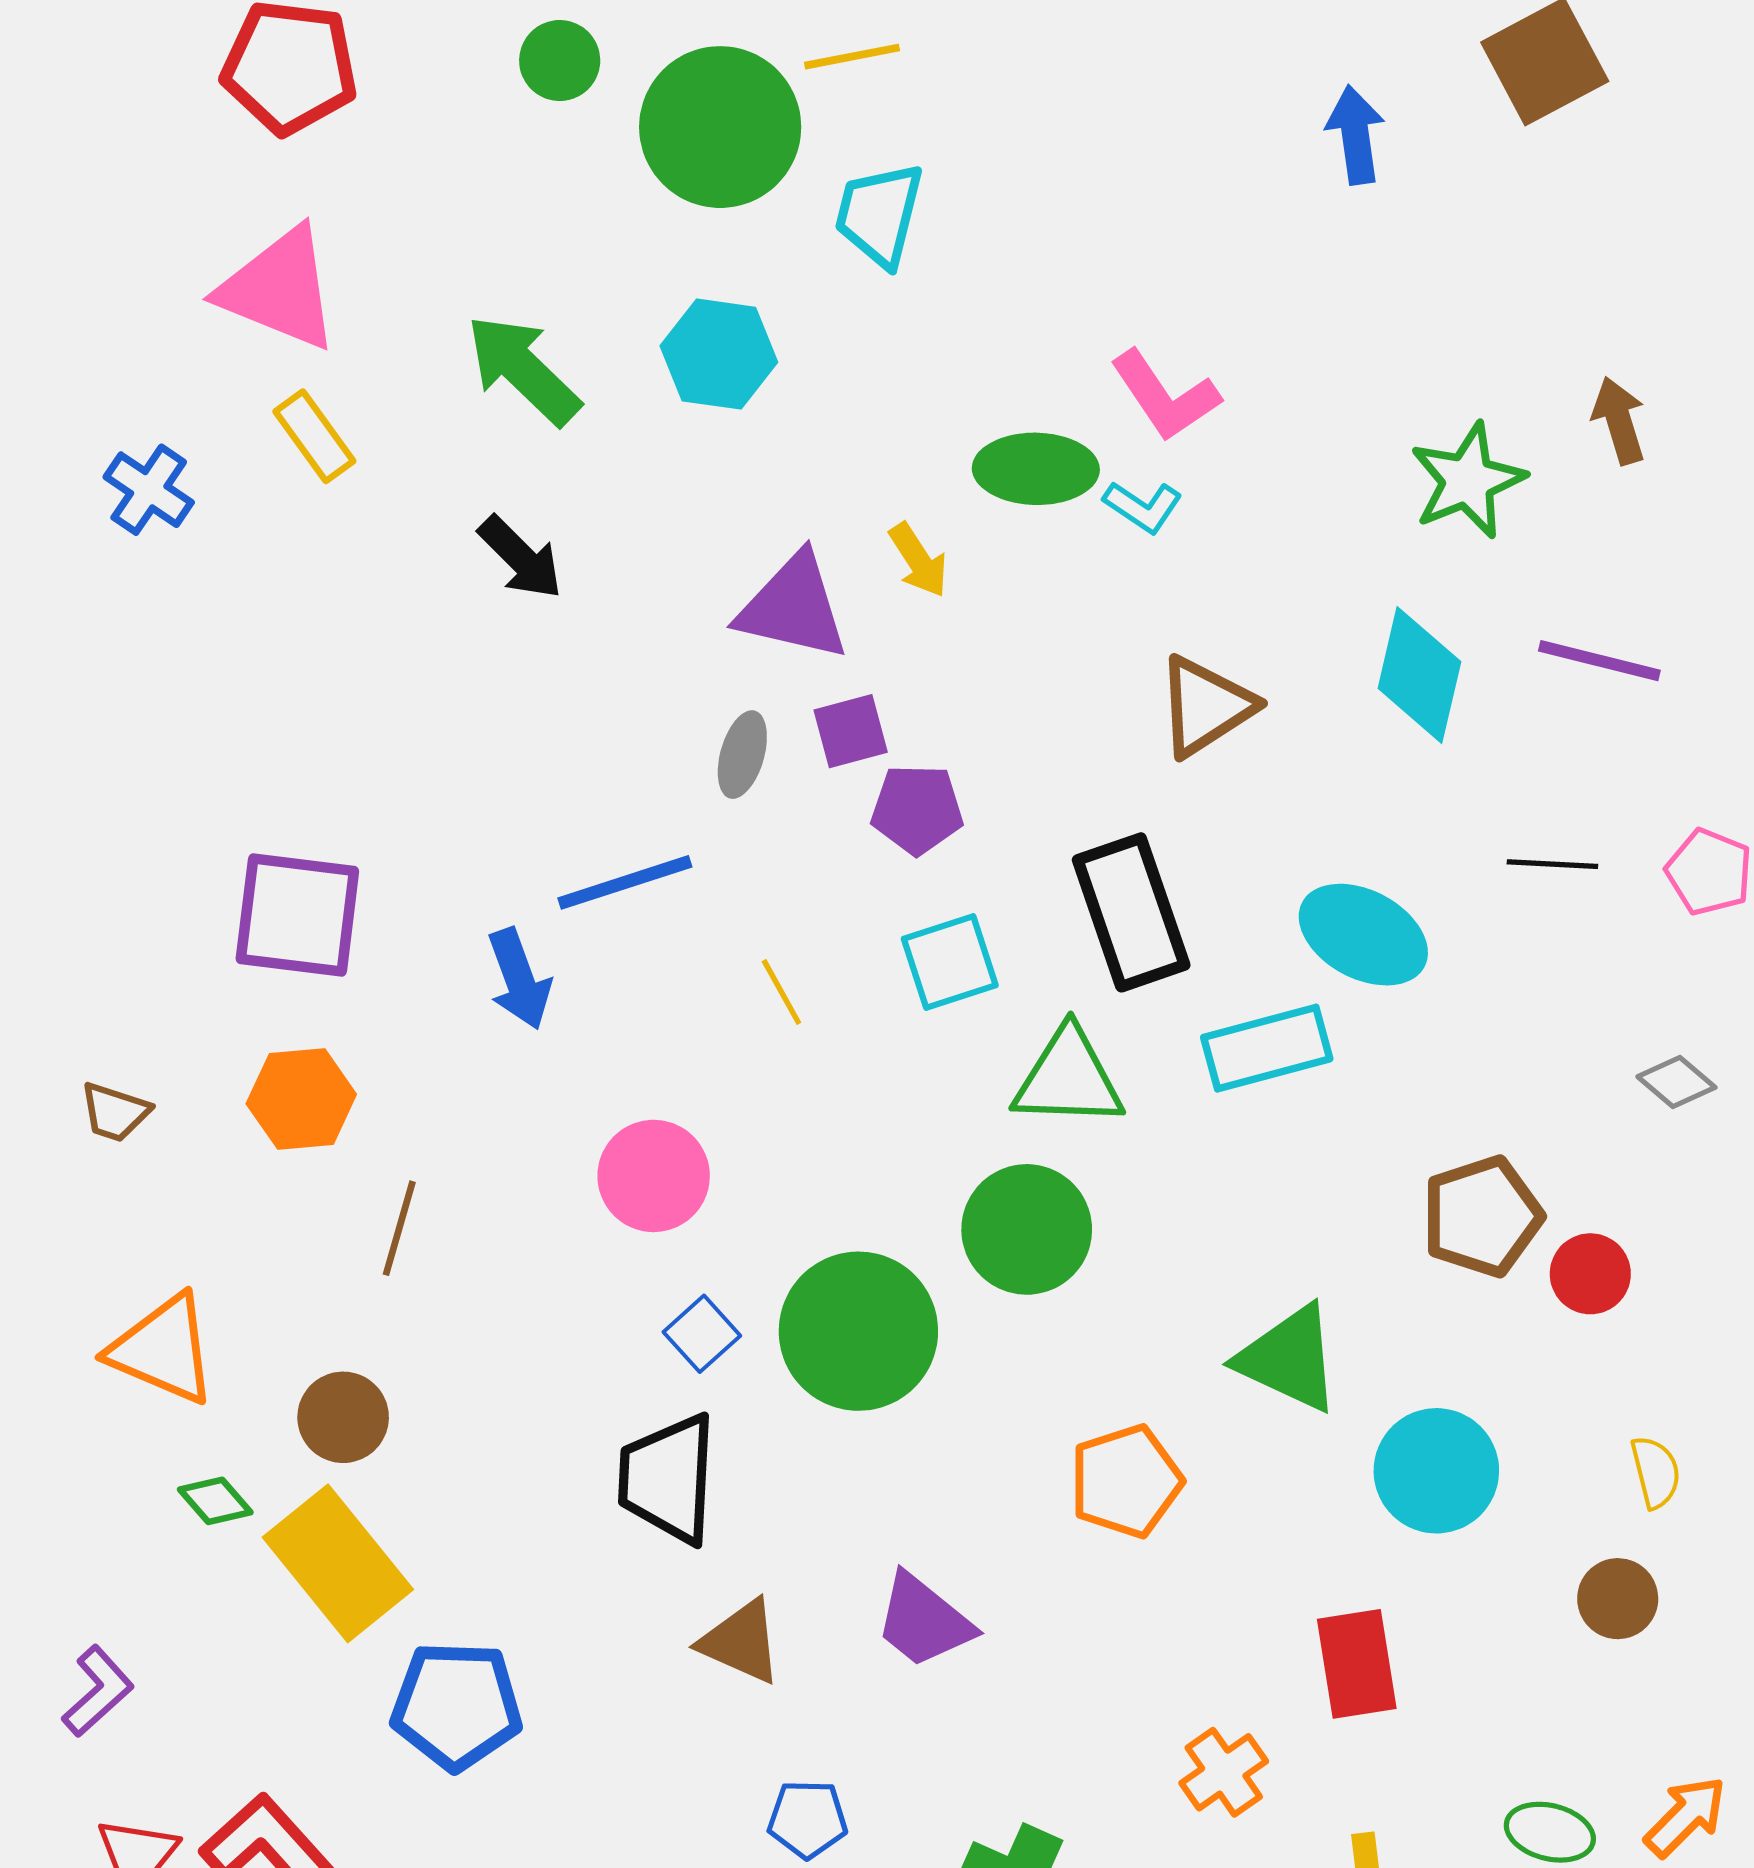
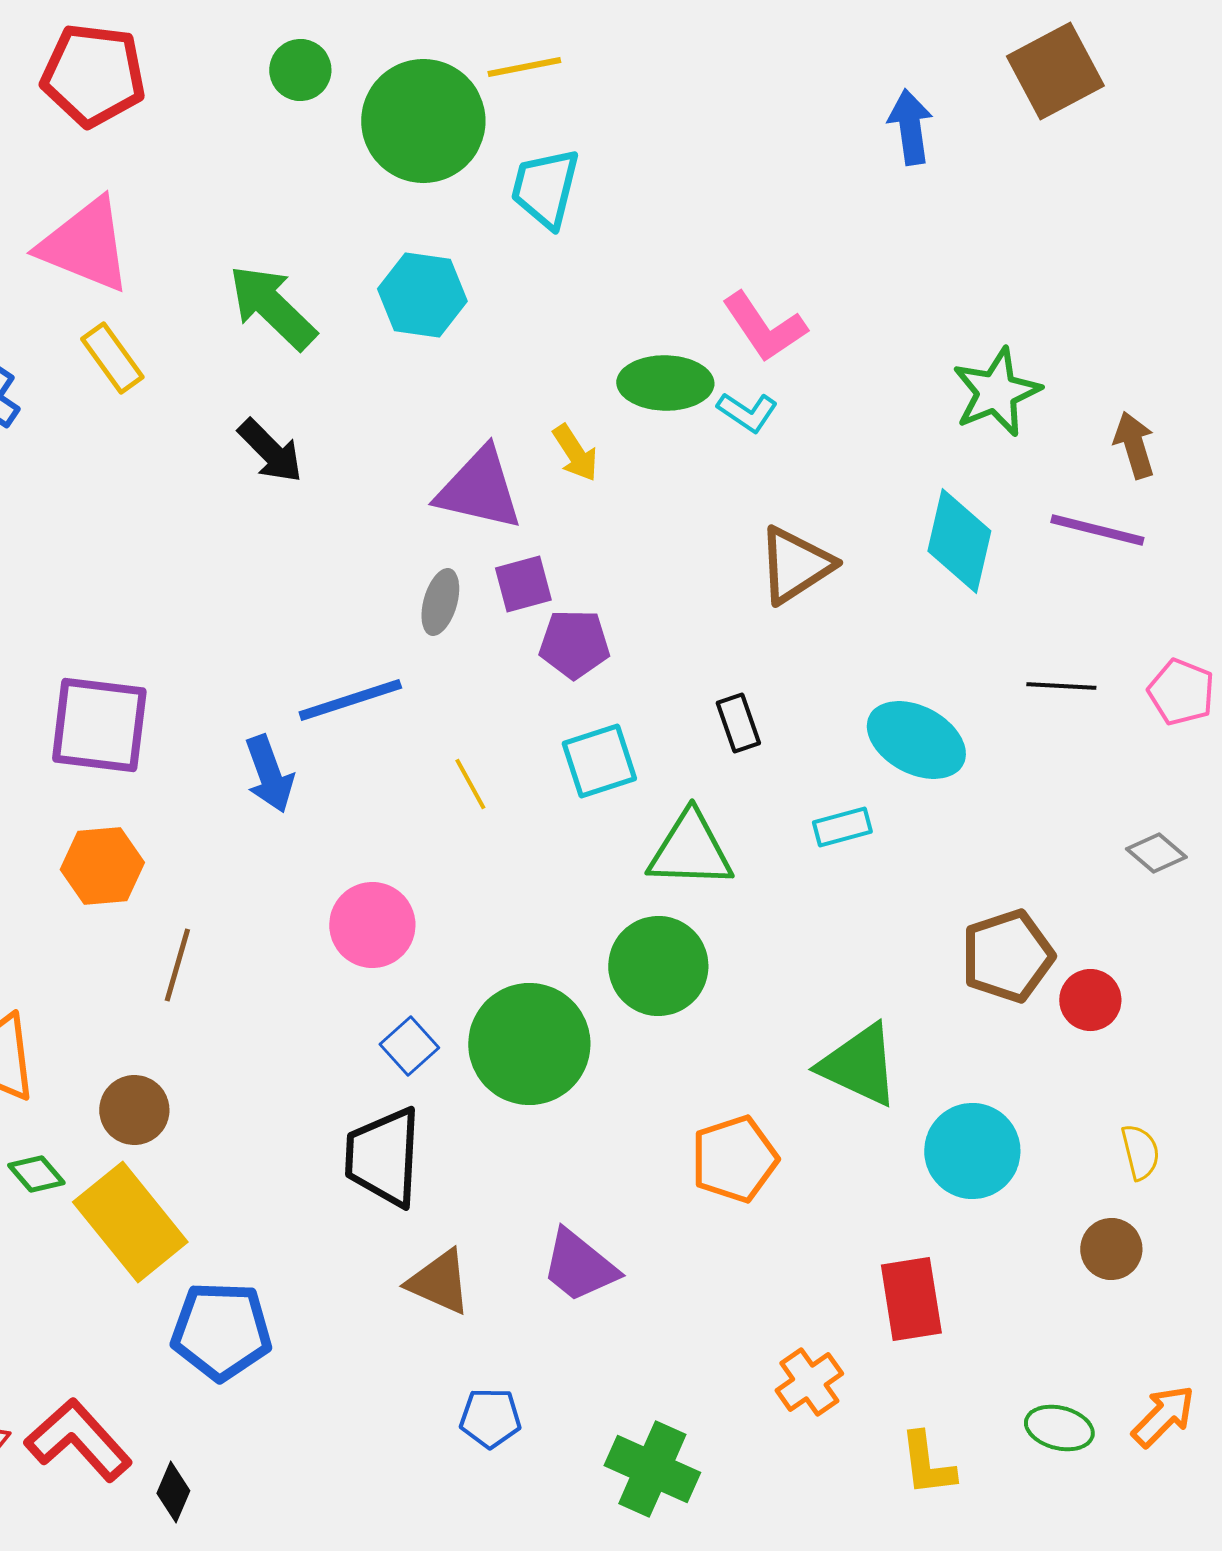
brown arrow: (1619, 421) -> (1134, 445), moved
black rectangle: (1131, 912) -> (738, 723), size x0.5
cyan rectangle: (1267, 1048) -> (842, 827), size x0.6

